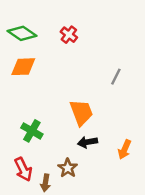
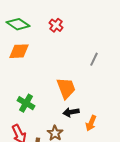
orange arrow: (125, 149) -> (91, 123), moved

